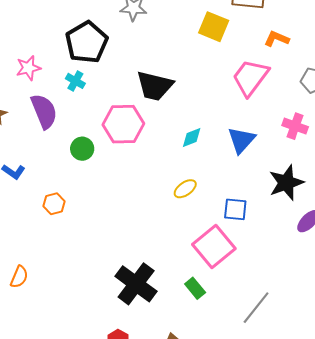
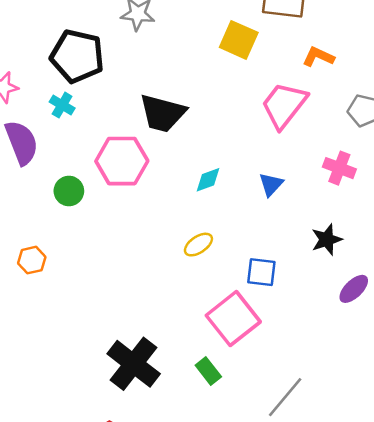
black pentagon: (86, 42) -> (77, 56), turned -30
blue triangle: (241, 140) -> (271, 184), size x0.7
black star: (286, 183) -> (327, 240), size x0.7

